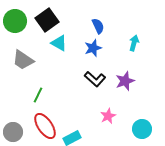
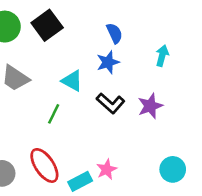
cyan triangle: (59, 43) -> (72, 81), moved
green line: (38, 95) -> (54, 114), moved
pink star: (108, 116) -> (107, 169), moved

